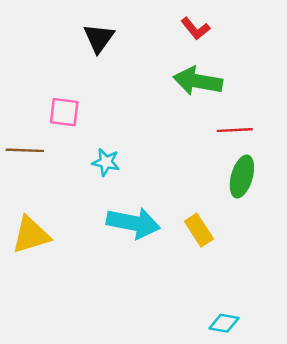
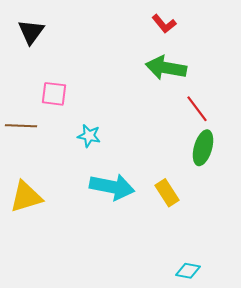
black triangle: (99, 38) -> (31, 32), moved
red line: (235, 130) -> (197, 109), turned 56

